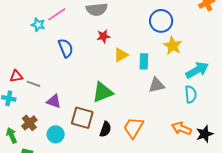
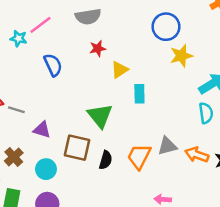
yellow star: (173, 46) -> (181, 56), turned 30
cyan rectangle: (144, 61) -> (139, 94), moved
gray triangle: (156, 85) -> (167, 146), moved
green triangle: (103, 92) -> (100, 116), turned -45

